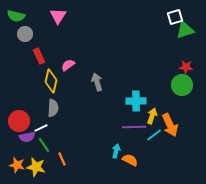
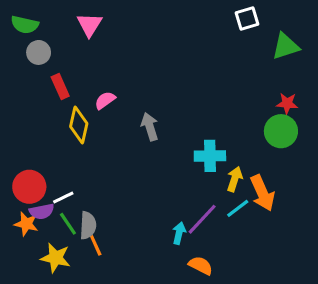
white square: (175, 17) -> (247, 18), moved
gray semicircle: (53, 108) -> (88, 225), moved
purple line: (134, 127) -> (202, 219), moved, turned -45
orange semicircle: (130, 160) -> (201, 266), moved
orange star: (17, 165) -> (26, 224), moved

